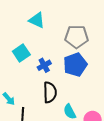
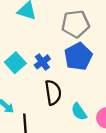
cyan square: (21, 53) -> (15, 63), moved

